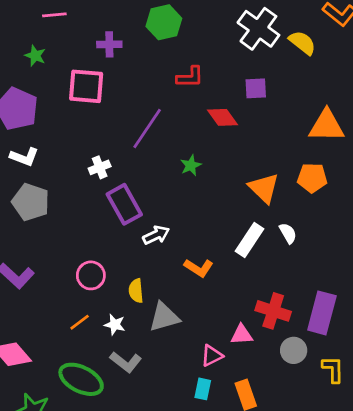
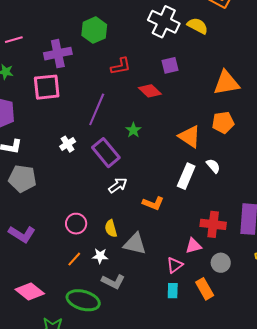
purple cross: (109, 44) -> (58, 54), size x1.5
purple rectangle: (124, 204) -> (106, 153), moved
gray triangle: (164, 317) -> (135, 244), turned 40
gray circle: (294, 350) -> (221, 263), moved

